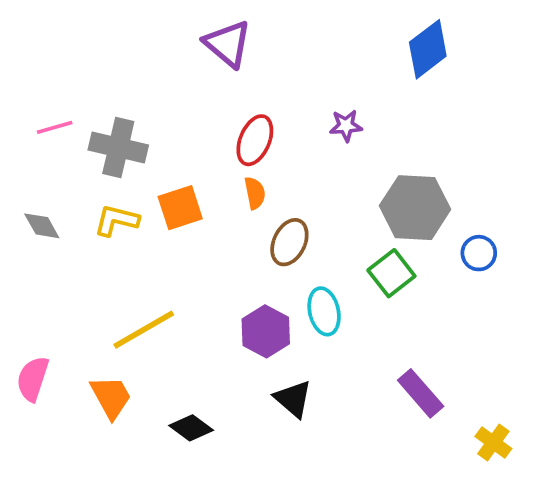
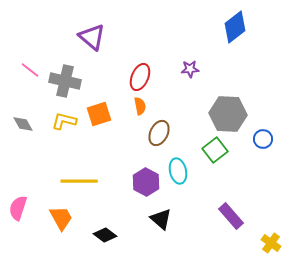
purple triangle: (228, 44) -> (92, 37), moved
pink line: (55, 127) -> (30, 70), turned 54
yellow line: (144, 330) -> (79, 181), turned 30

